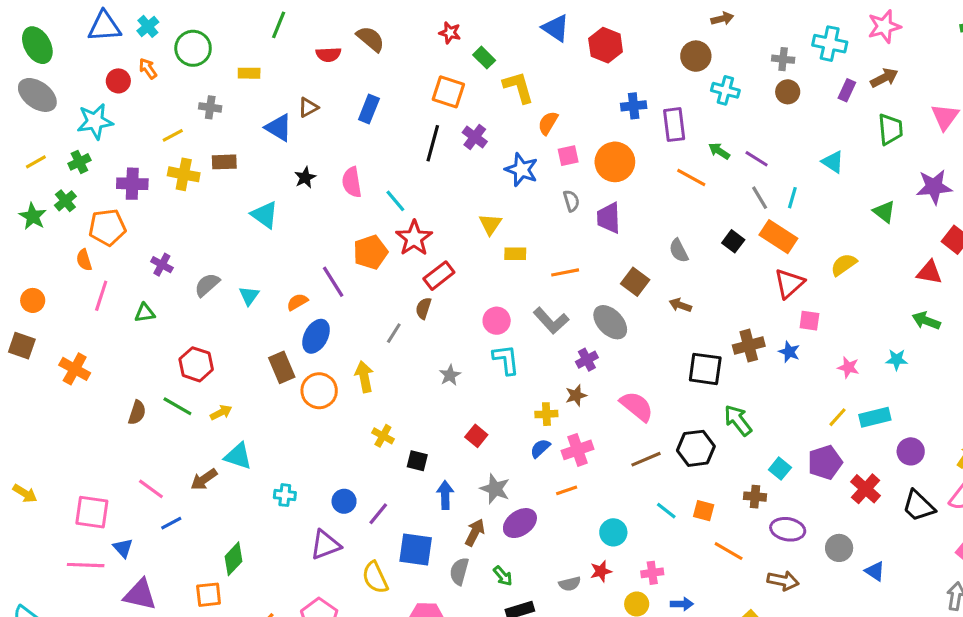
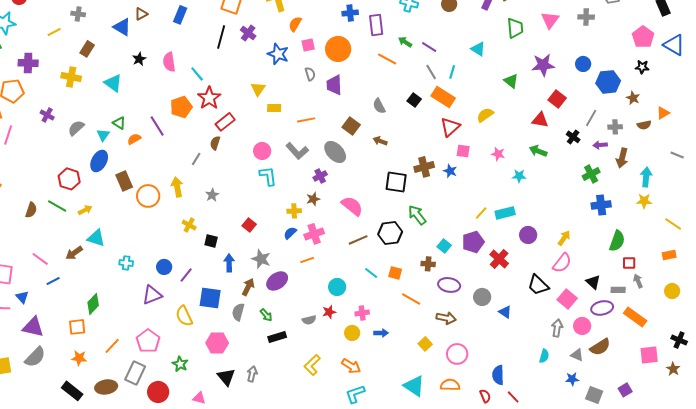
brown rectangle: (224, 162) -> (87, 49), turned -56
yellow cross: (184, 174) -> (71, 77), moved
green triangle: (145, 313) -> (119, 123), moved, turned 40
blue ellipse: (316, 336) -> (99, 161), moved
pink star: (848, 367) -> (498, 154), moved
gray star: (450, 375) -> (212, 195), moved
black trapezoid: (918, 506) -> (538, 285), moved

